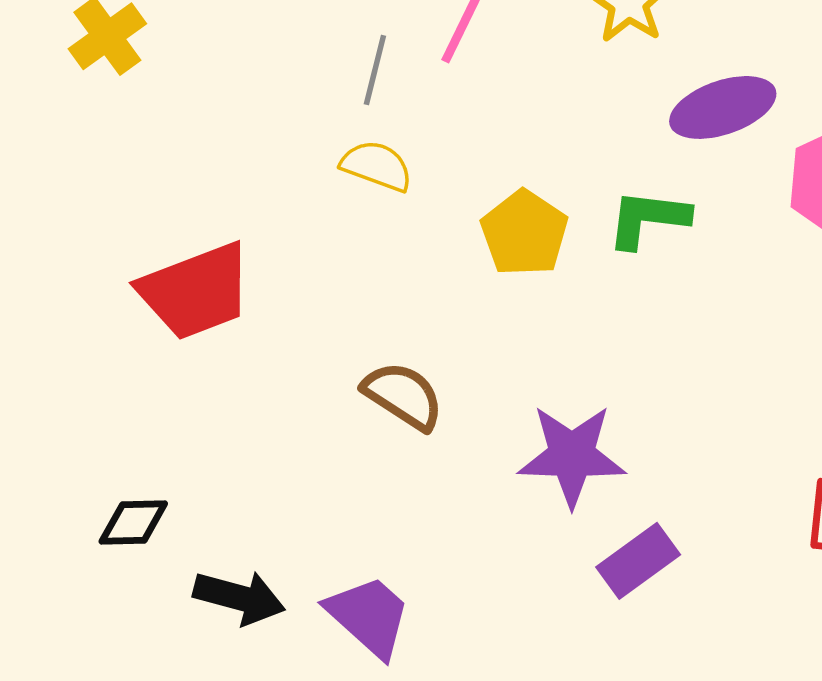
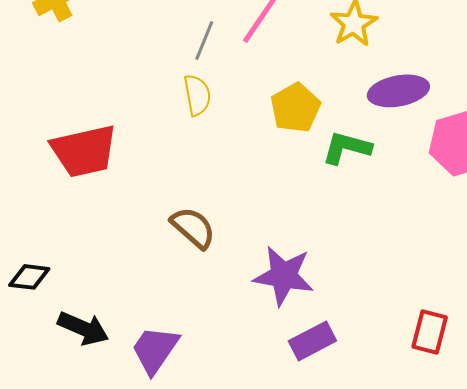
yellow semicircle: (377, 166) -> (197, 95), turned 51
yellow pentagon: (524, 233) -> (295, 108), moved
purple trapezoid: (369, 616) -> (155, 350), turned -106

